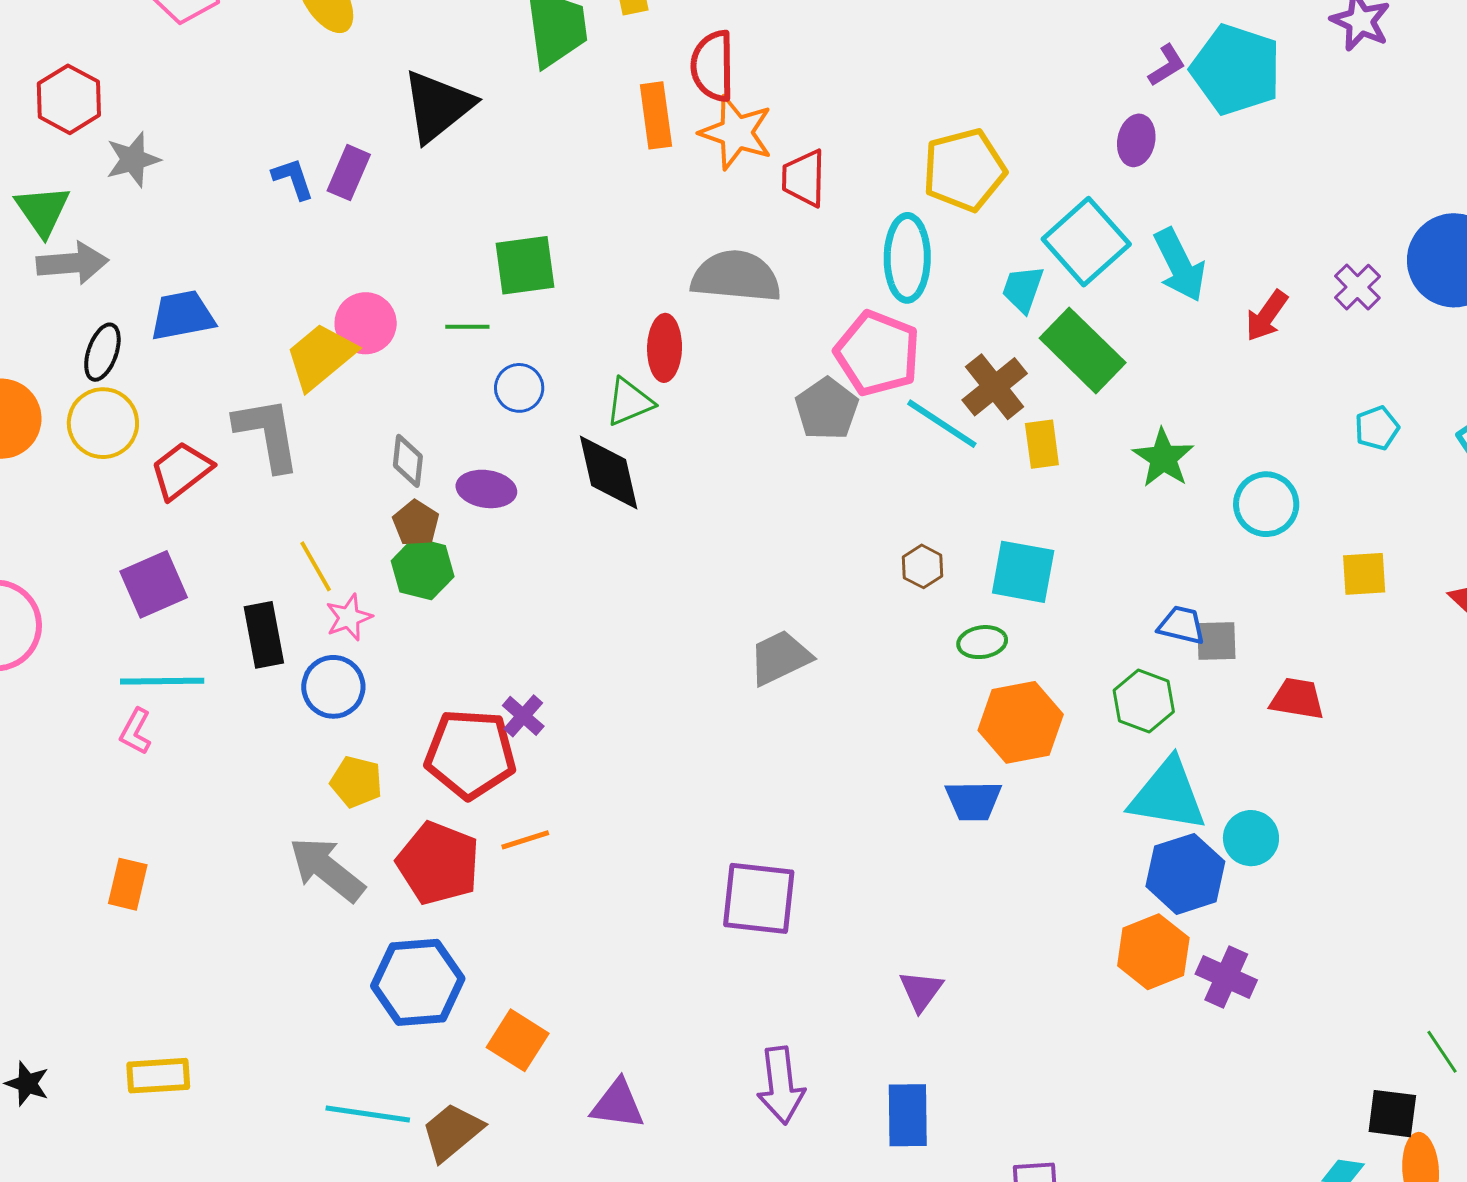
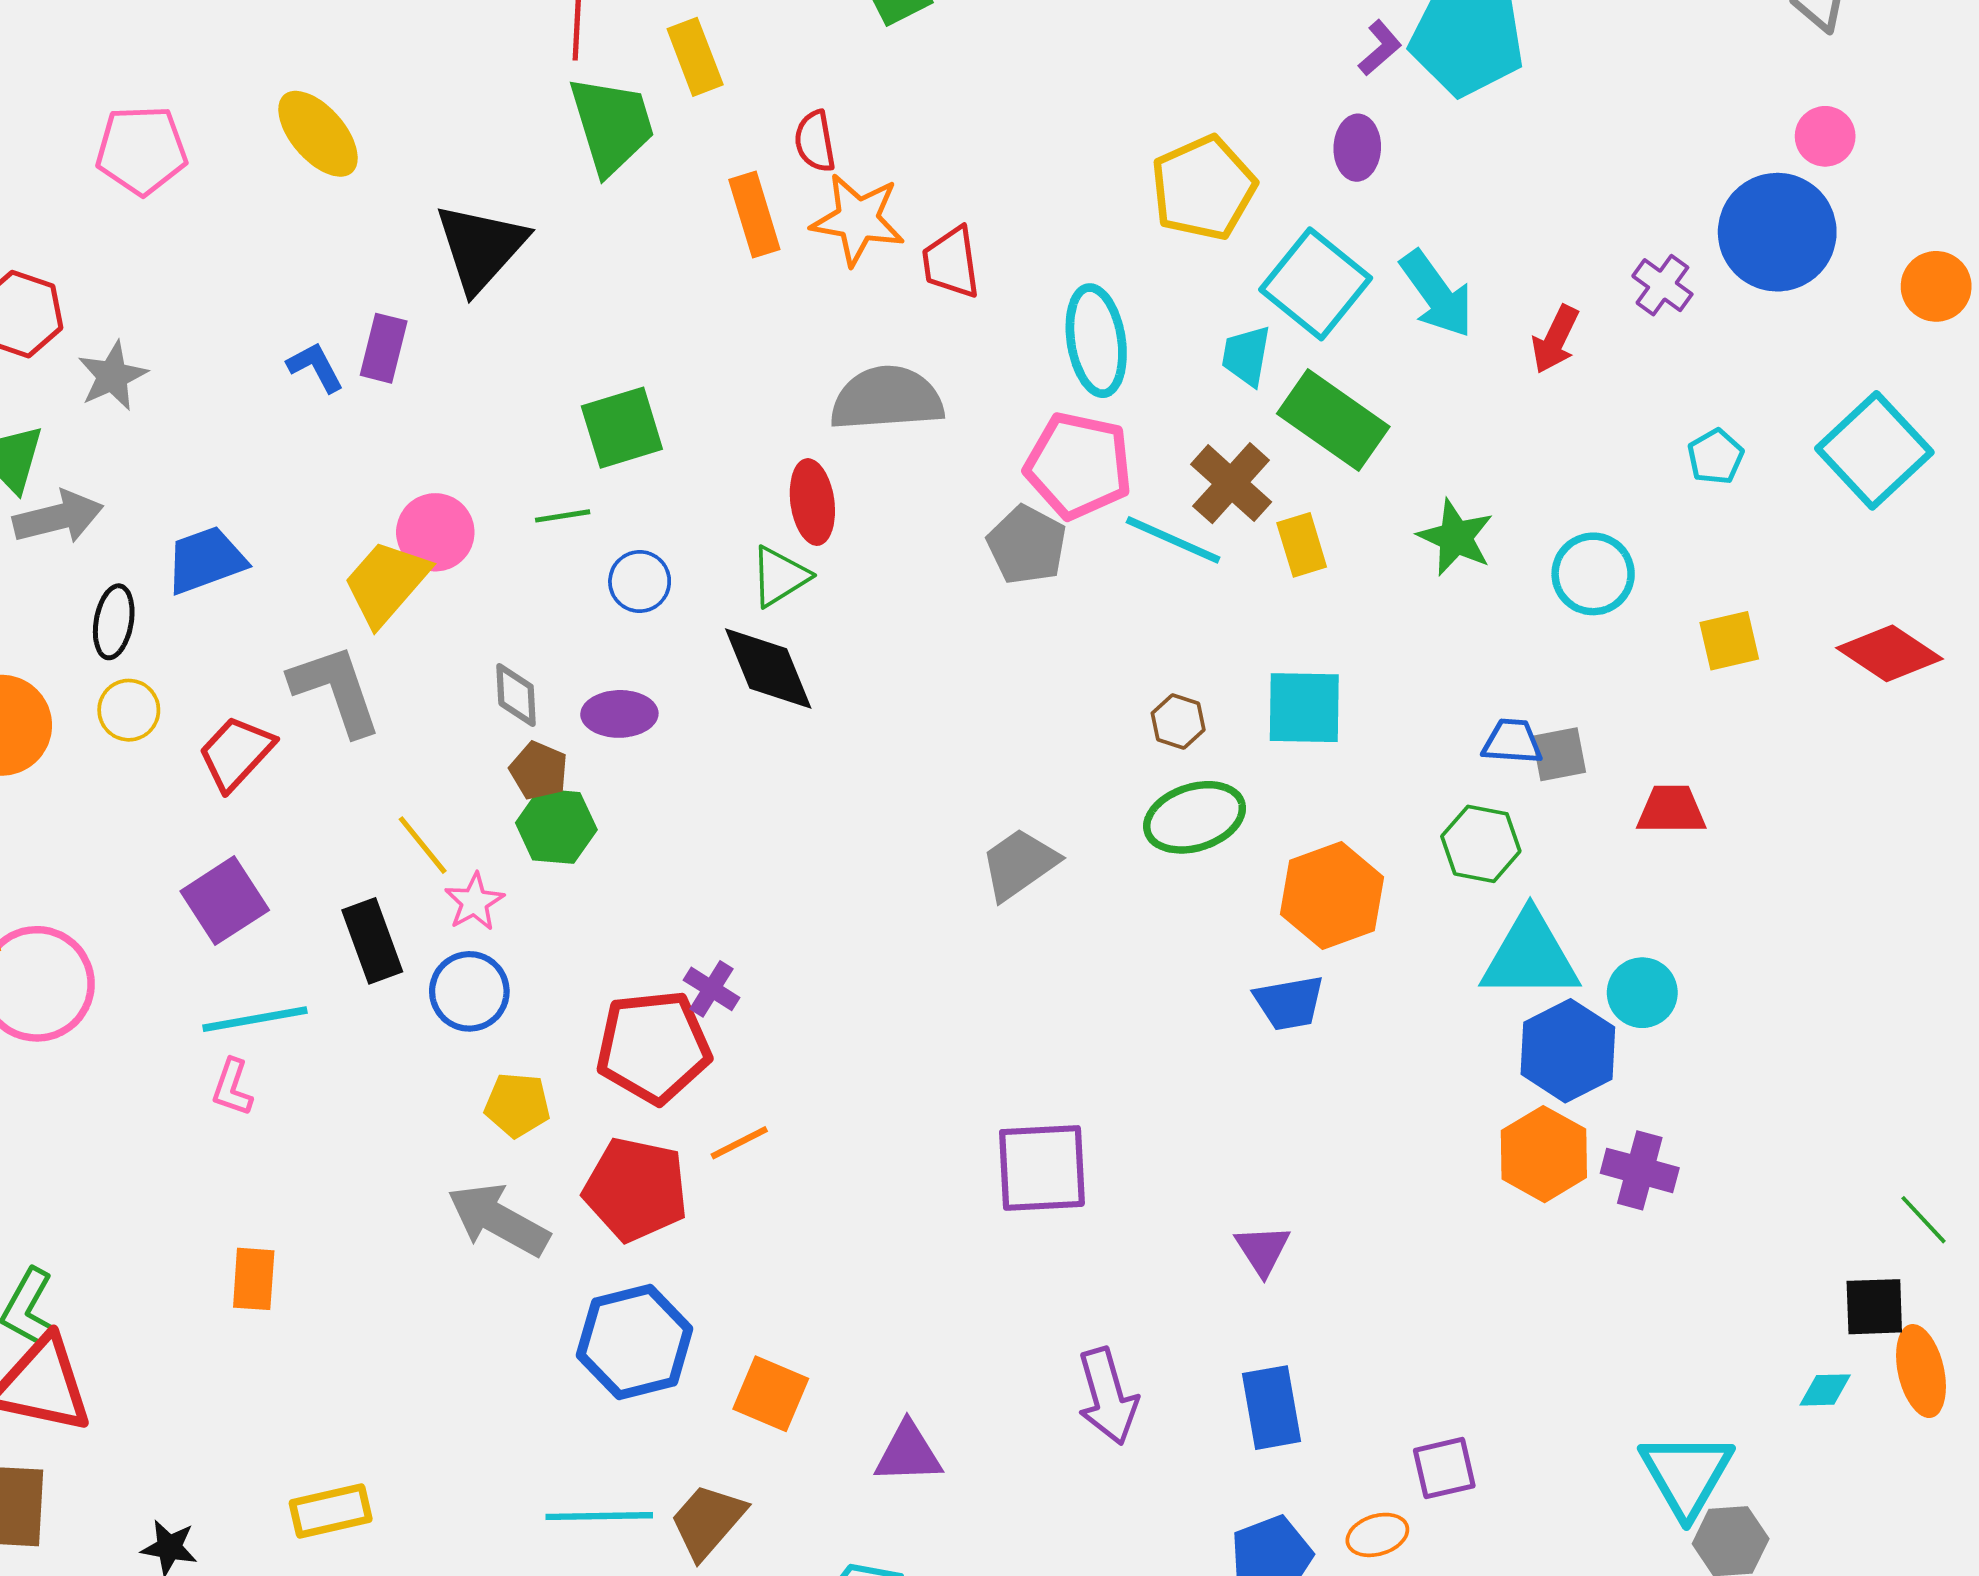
red semicircle: (713, 66) -> (815, 141), size x0.7
yellow pentagon: (964, 170) -> (1203, 188), moved
yellow circle: (103, 423) -> (129, 710), size x0.7
green ellipse: (982, 642) -> (1195, 817), moved, size x1.6

